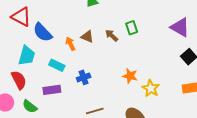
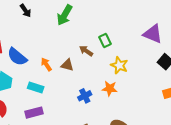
brown triangle: (87, 37) -> (67, 65), moved
blue cross: (84, 77) -> (85, 96), moved
yellow star: (151, 88) -> (119, 65), moved

